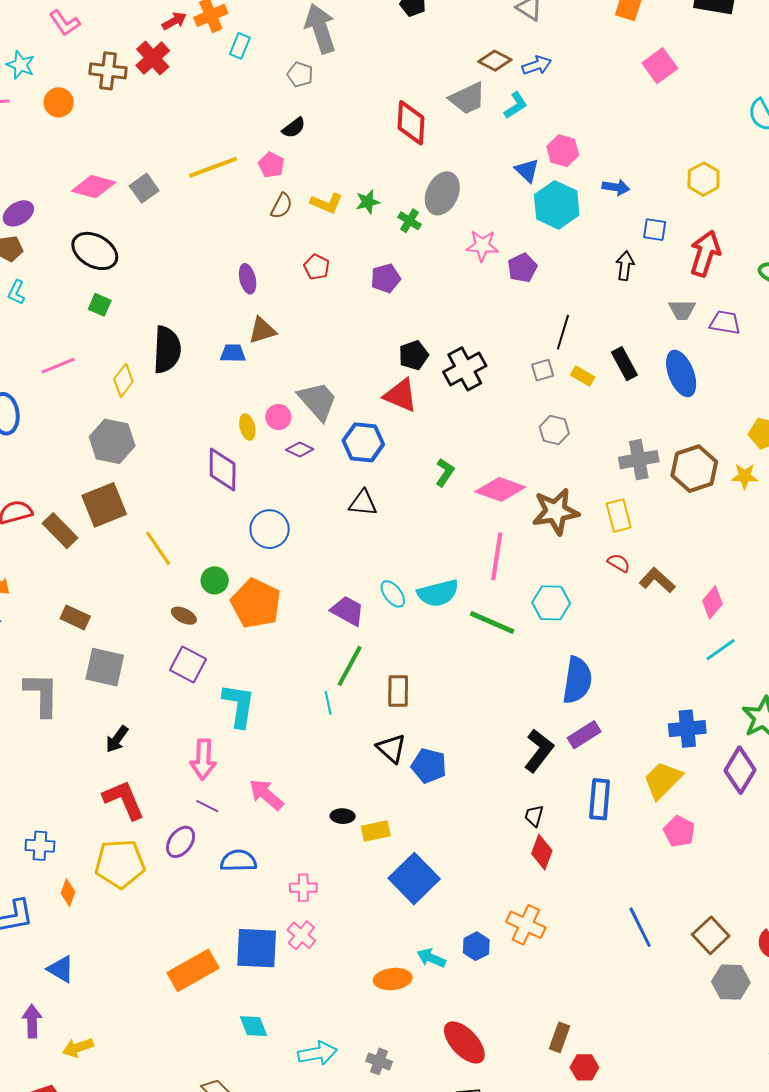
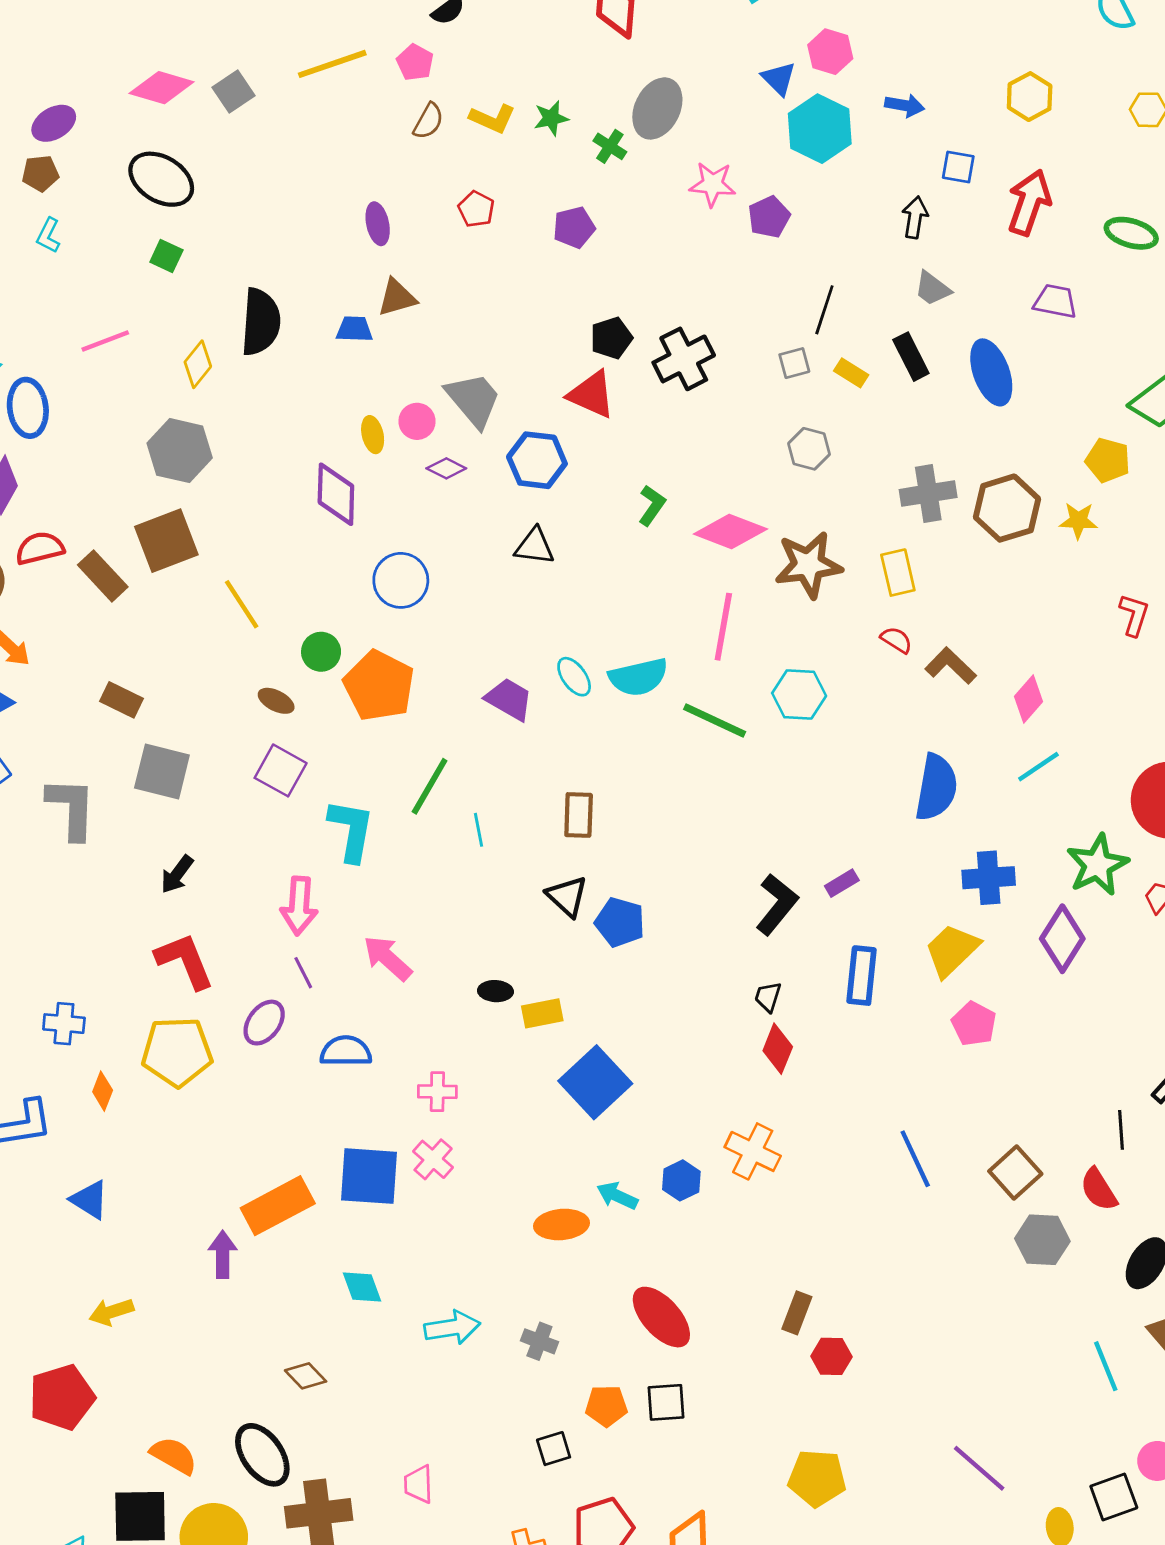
gray trapezoid: (682, 310) -> (932, 288), moved, turned 36
green line: (350, 666) -> (430, 786), moved
blue semicircle: (577, 680) -> (936, 787), moved
purple rectangle: (584, 735) -> (842, 883), size x0.7
purple line: (207, 806) -> (303, 973), turned 35
purple arrow: (32, 1021) -> (223, 1254), moved

